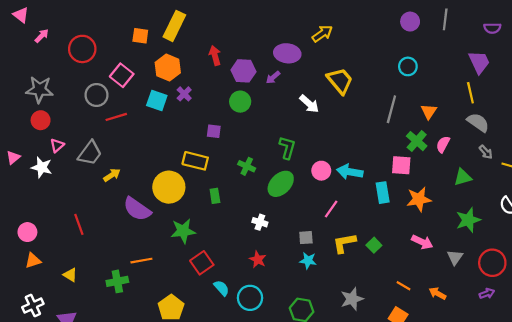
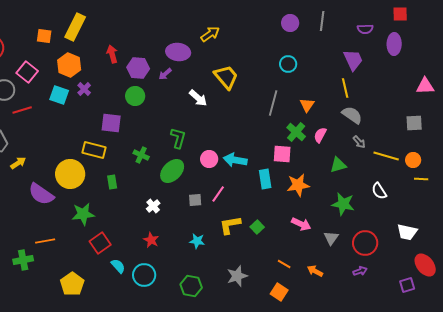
purple square: (214, 131) -> (111, 123), size x1.5
green star: (468, 220) -> (343, 204), turned 30
white cross: (260, 222) -> (153, 206), turned 32
gray square: (306, 238) -> (195, 200), moved

